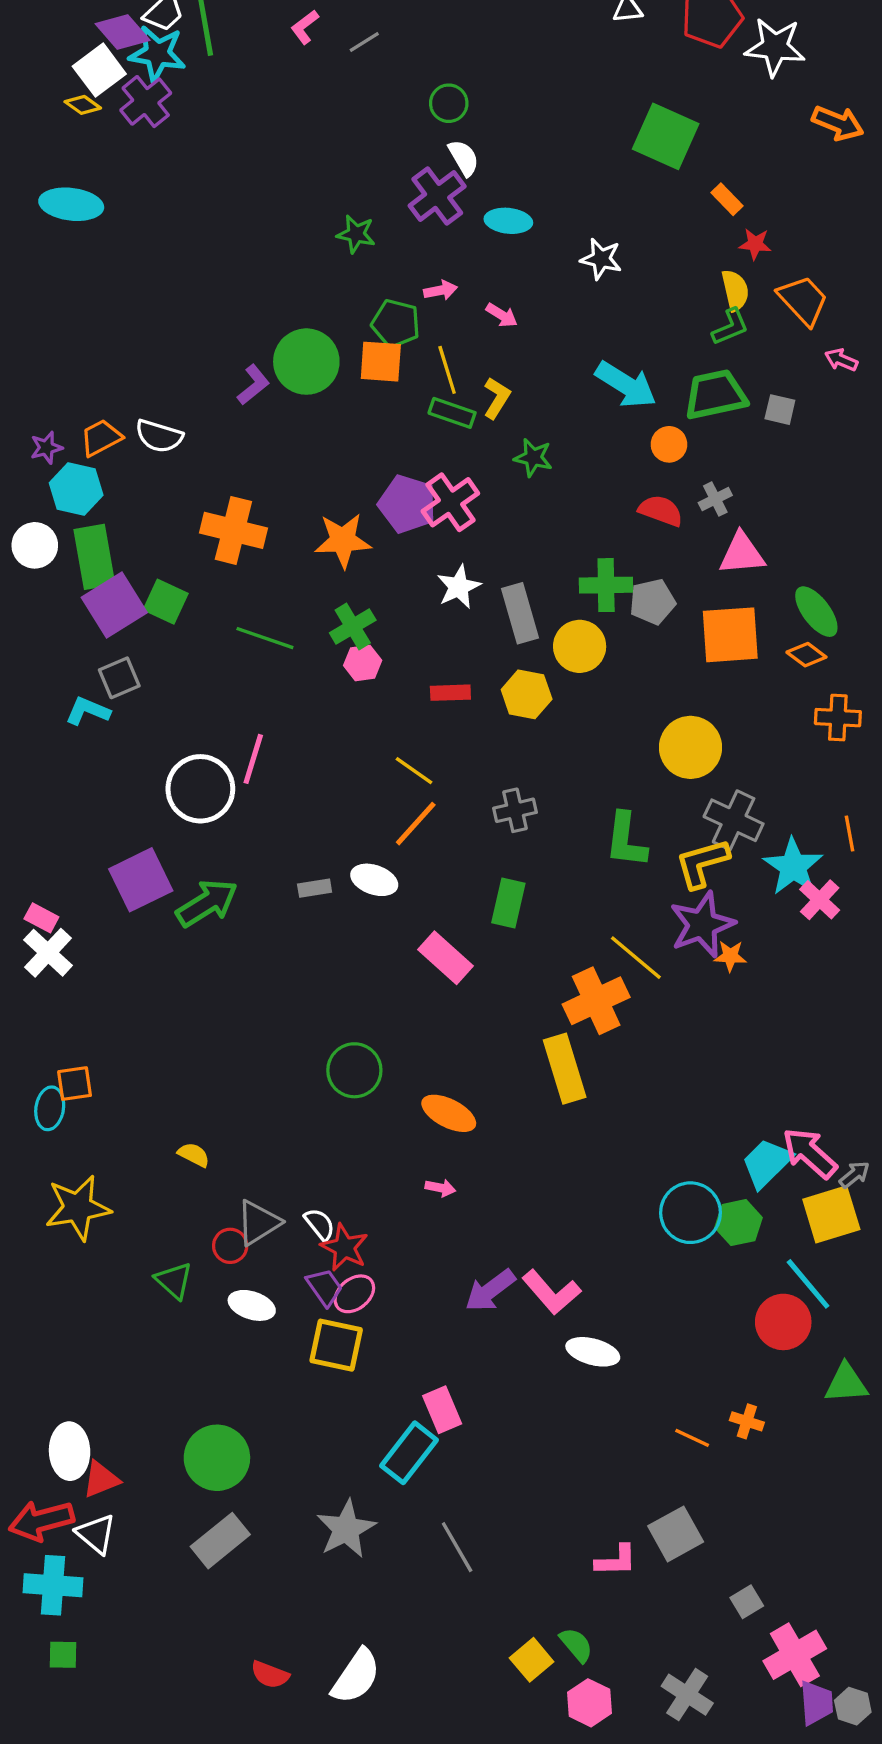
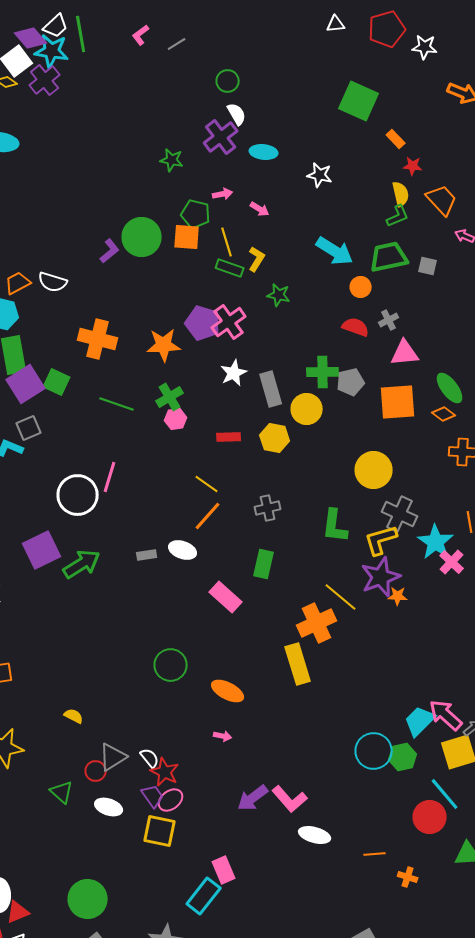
white star: (775, 47) -> (425, 47), size x0.7
orange line: (692, 1438) -> (375, 854), moved, turned -30

